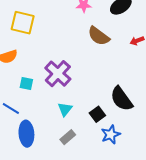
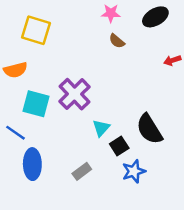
brown semicircle: (99, 36) -> (117, 41), moved, size x0.6
cyan square: (26, 84) -> (36, 104), size x1.6
cyan triangle: (65, 109) -> (101, 128), moved

